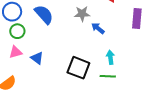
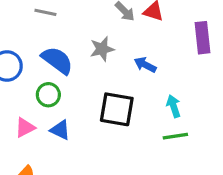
gray star: (82, 14) -> (102, 49), moved
green circle: (17, 31) -> (48, 95), moved
black square: (78, 68) -> (117, 109), moved

